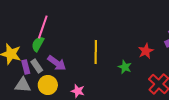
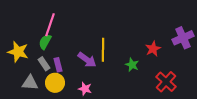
purple arrow: (57, 63) -> (87, 60), moved
purple rectangle: (26, 67) -> (58, 65), moved

